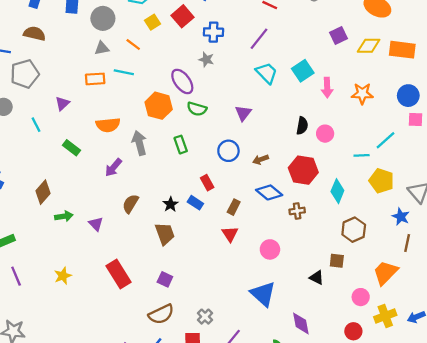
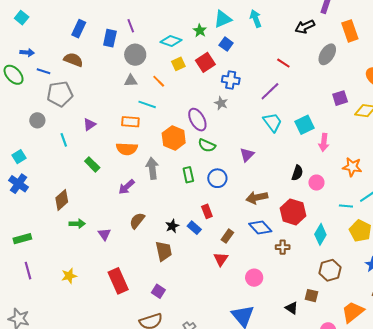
orange rectangle: (95, 79) -> (130, 122), moved
orange star: (362, 94) -> (352, 167), moved
blue circle: (228, 151) -> (217, 178), moved
brown arrow: (261, 160) -> (257, 198), size x1.5

